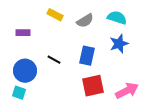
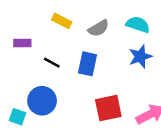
blue rectangle: (87, 56) -> (87, 64), moved
black line: (54, 60) -> (52, 63), moved
blue circle: (25, 71) -> (42, 101), moved

